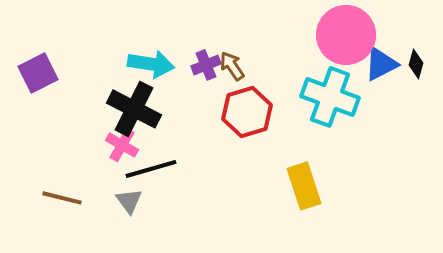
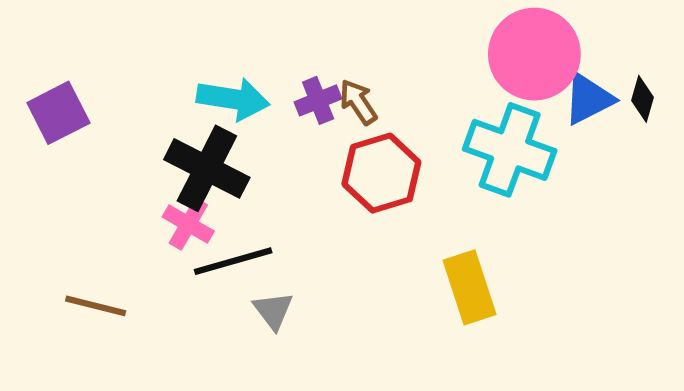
gray triangle: (129, 201) -> (273, 311), moved

